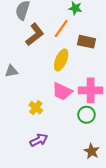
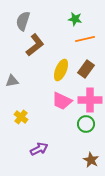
orange line: (61, 28) -> (85, 39), moved, turned 42
brown rectangle: (86, 42) -> (86, 69), moved, turned -66
yellow cross: (36, 108) -> (21, 117), moved

